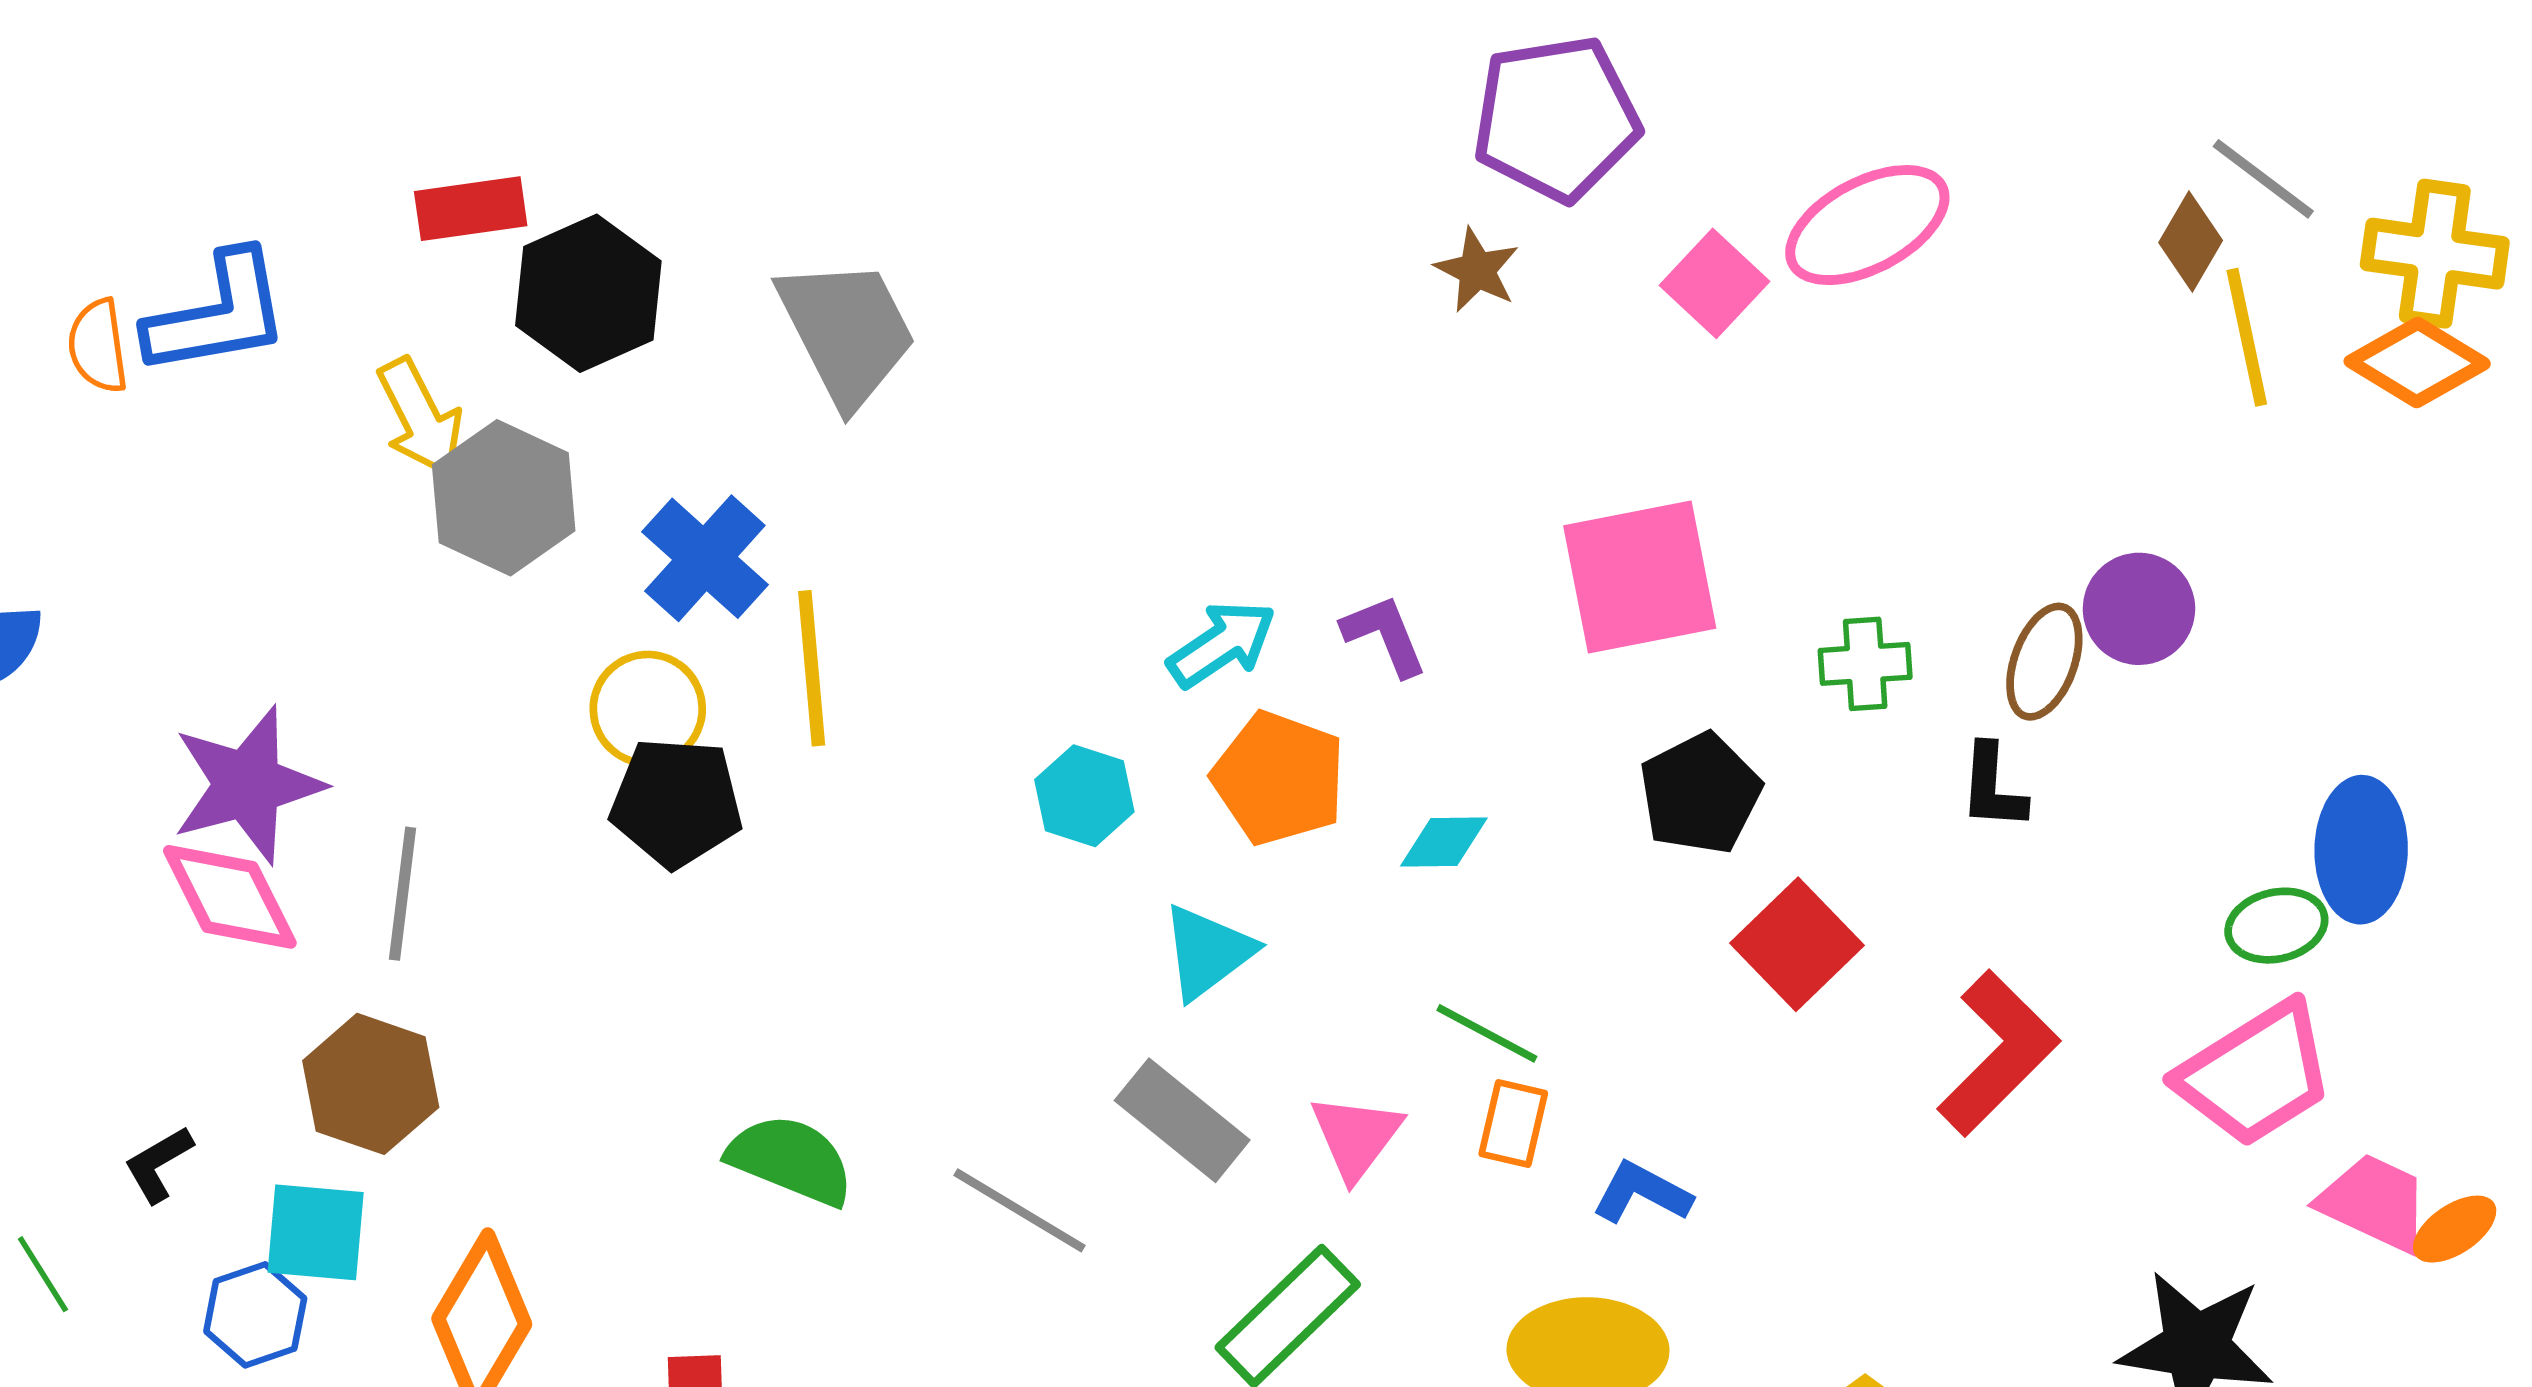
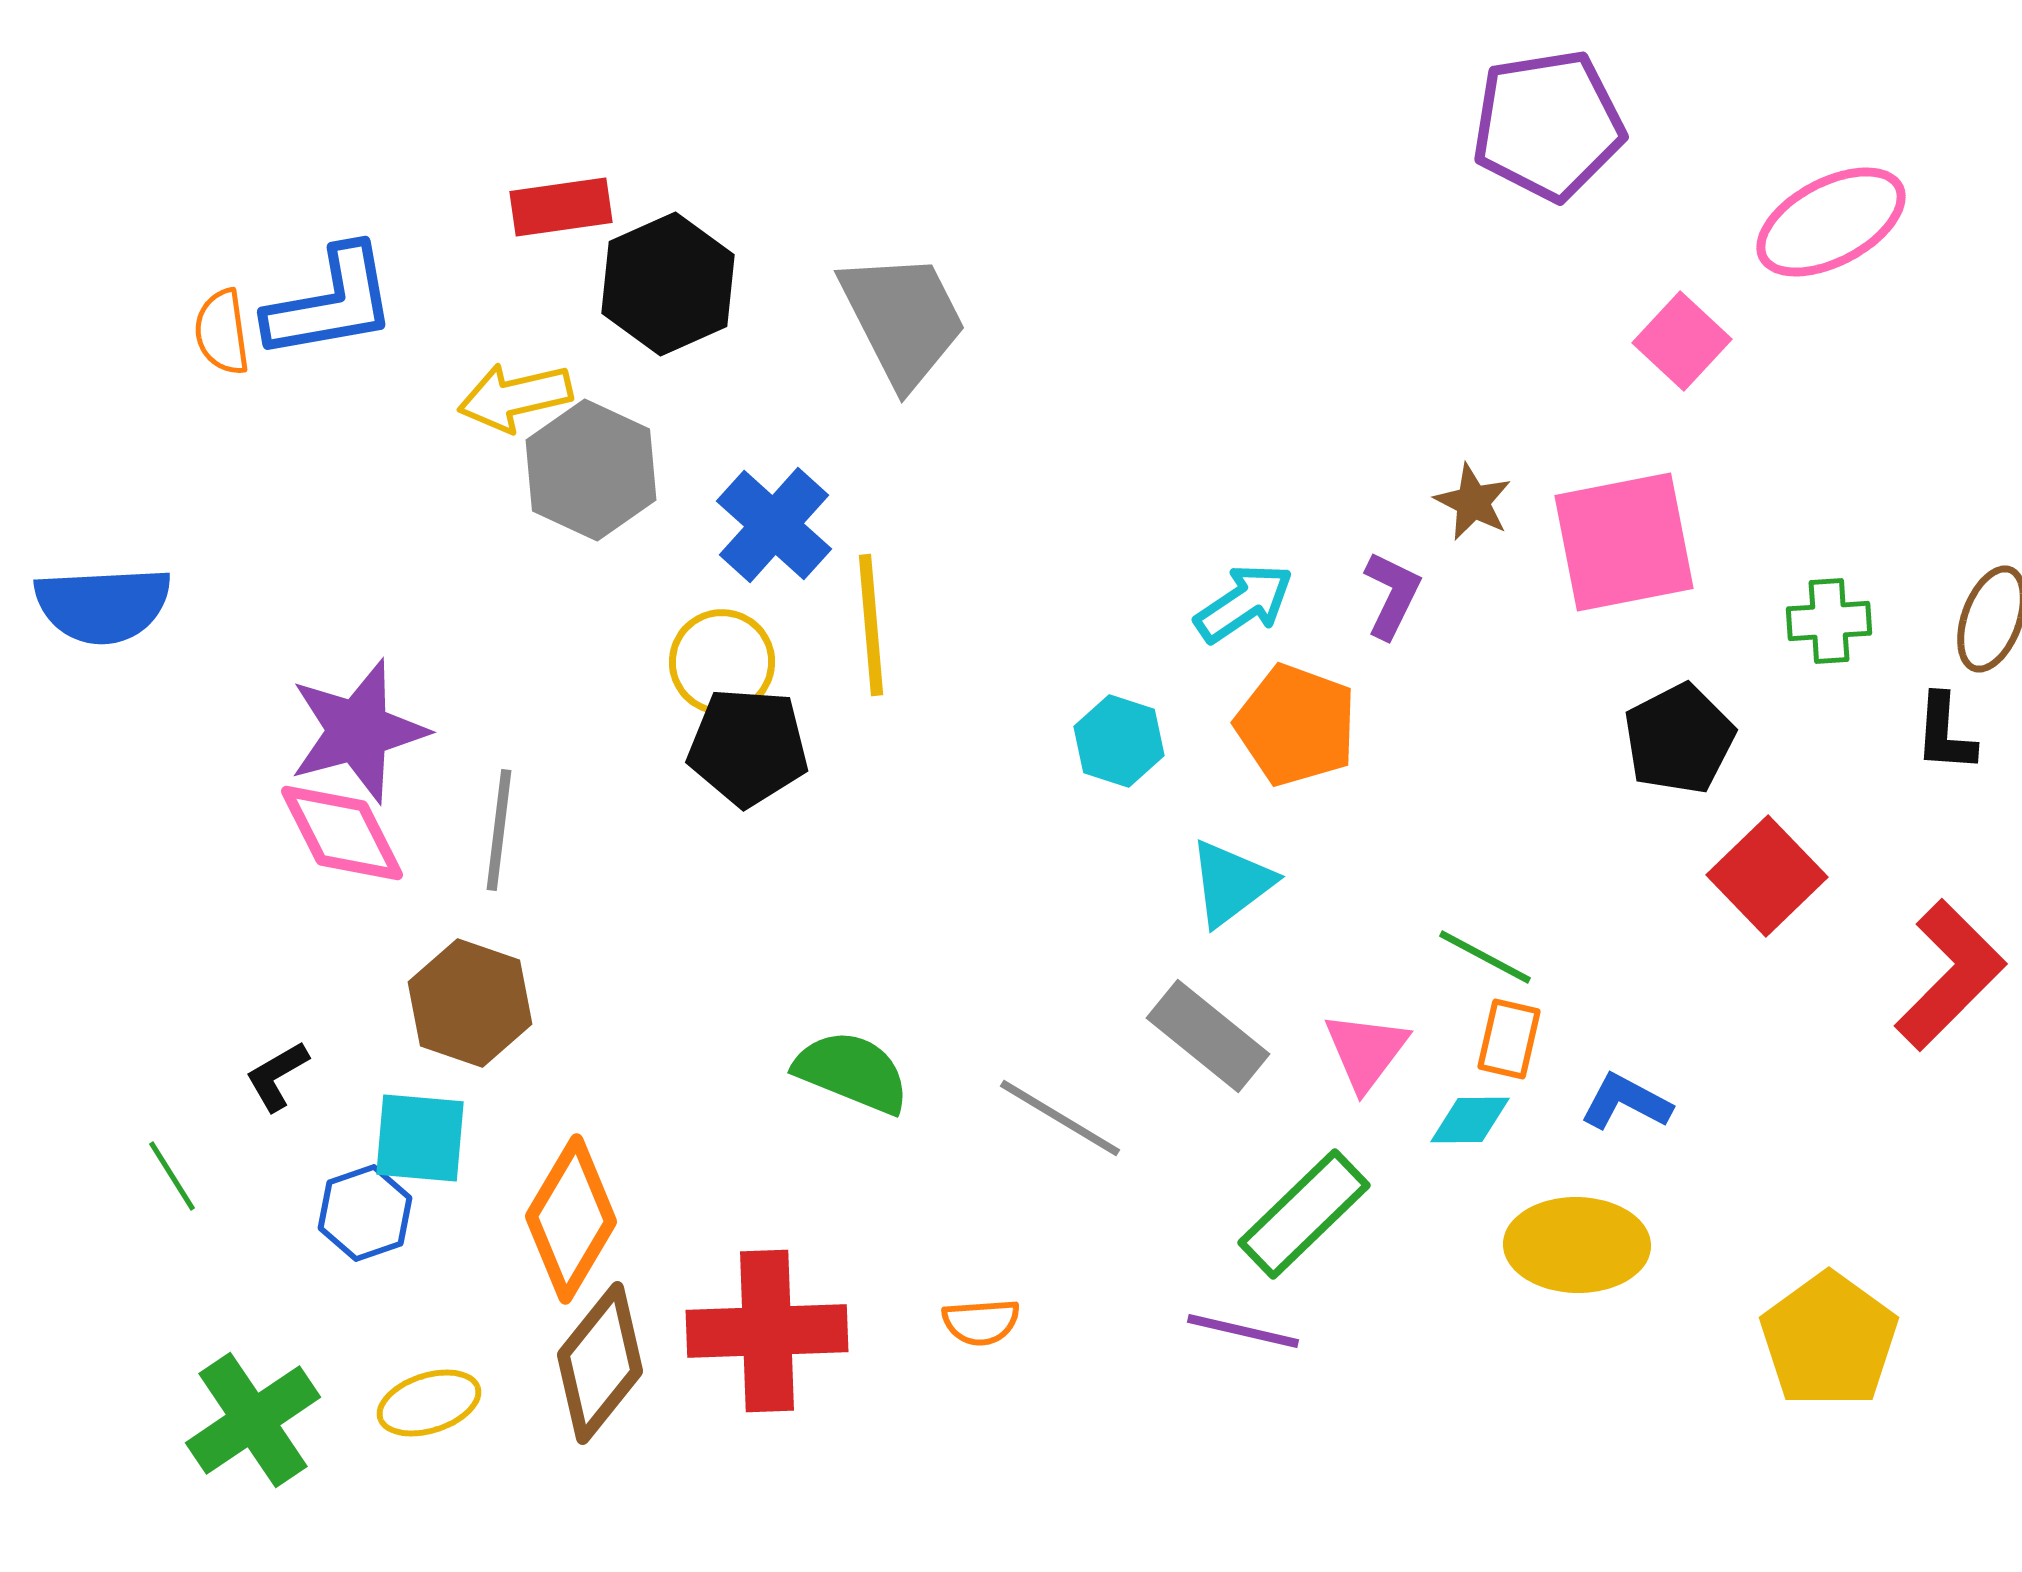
brown star: (1477, 270) -> (1473, 502), moved
pink square: (1714, 283) -> (1682, 341), moved
yellow arrow: (420, 417) -> (515, 397), turned 104
purple L-shape: (1385, 635) -> (1392, 595), turned 48
cyan diamond: (1444, 842) -> (1470, 1120), moved

